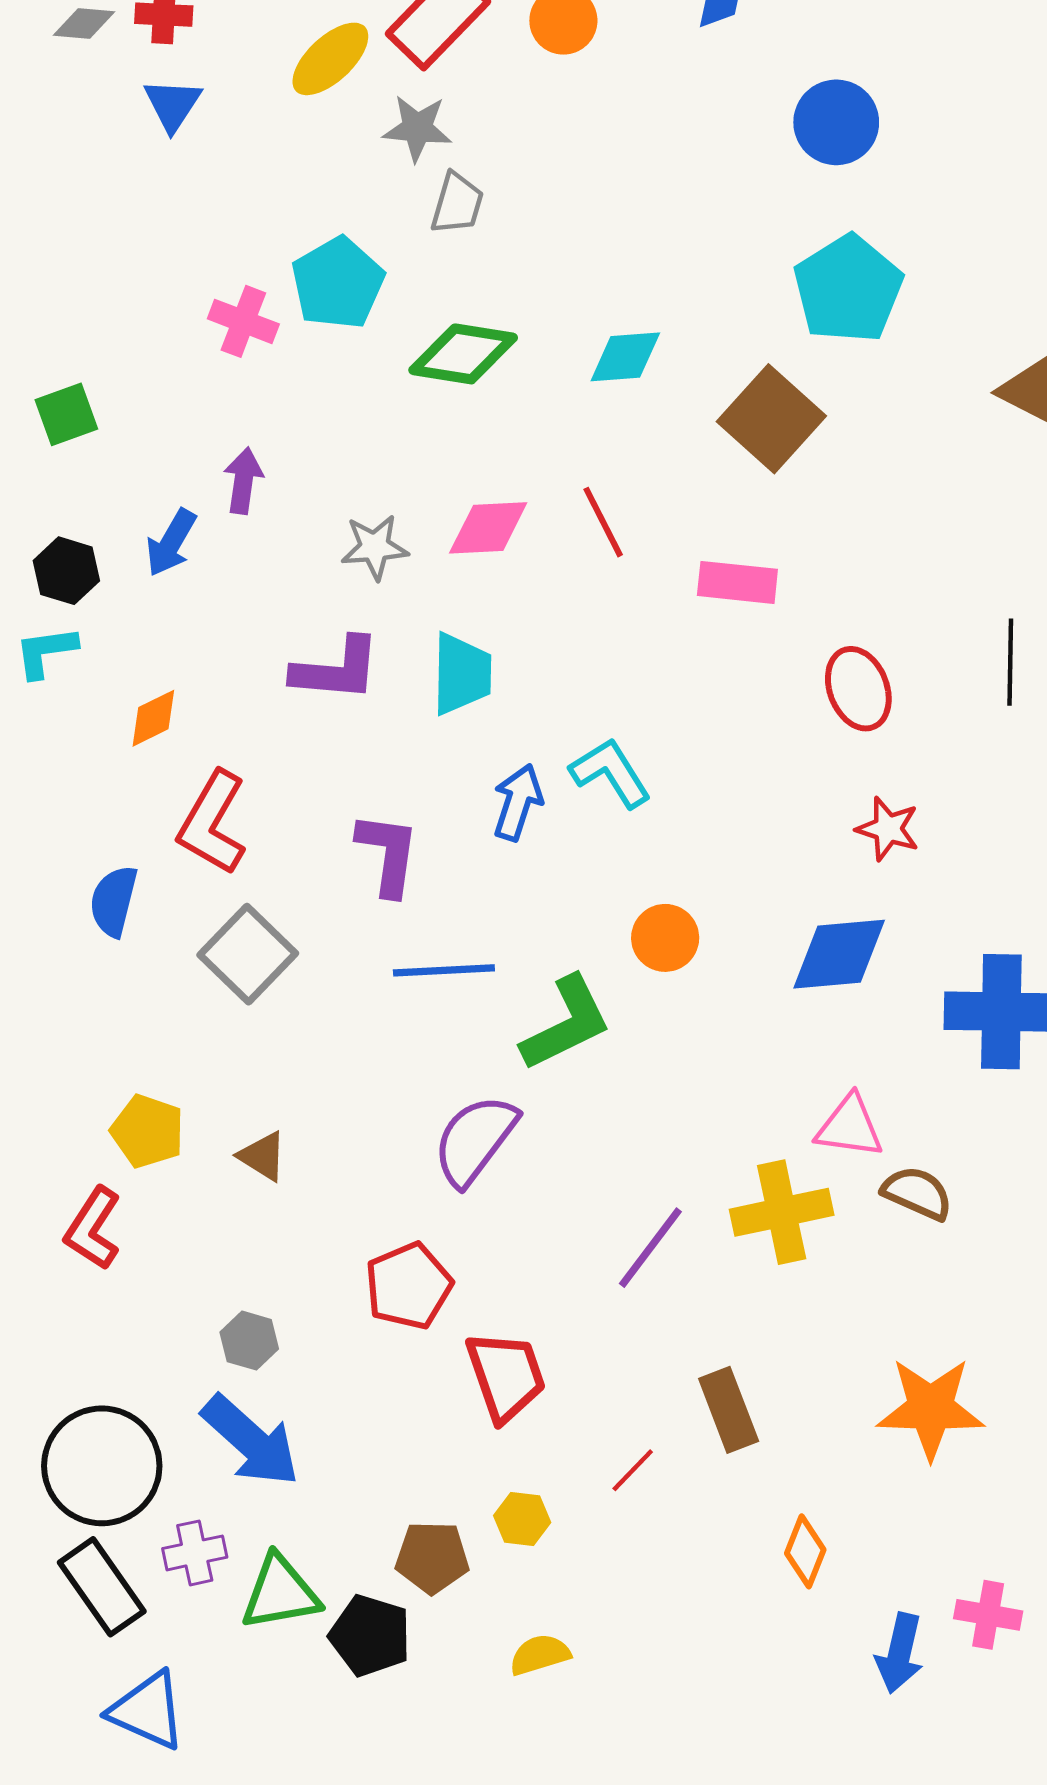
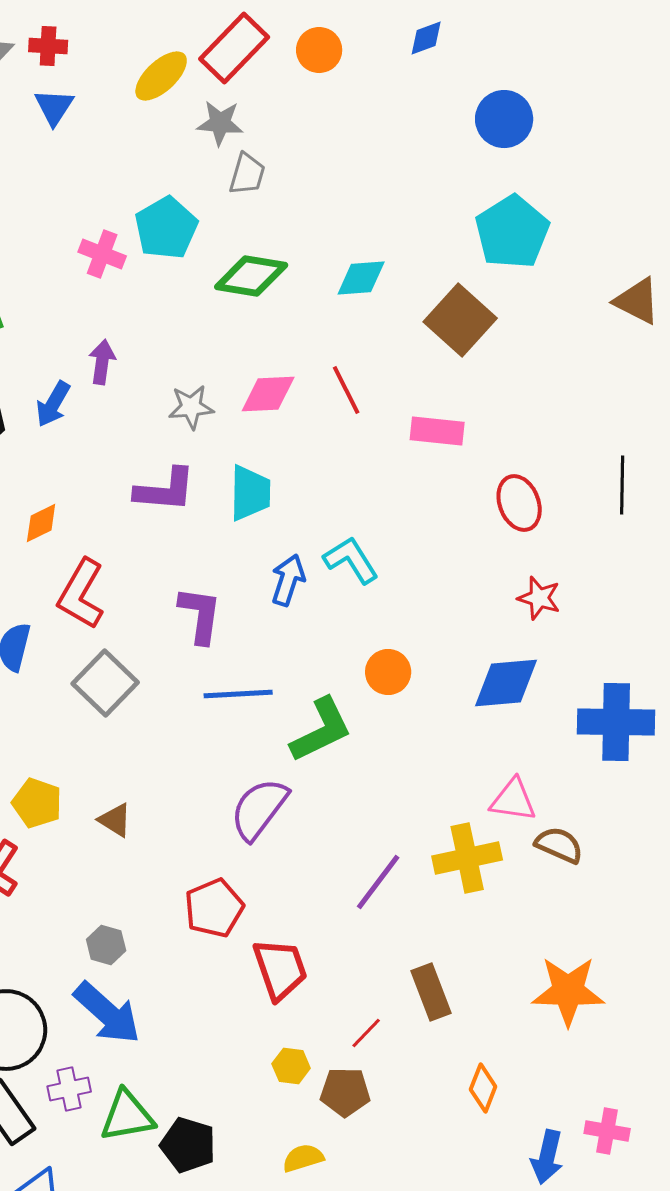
brown pentagon: (432, 1557) -> (345, 1092), moved

